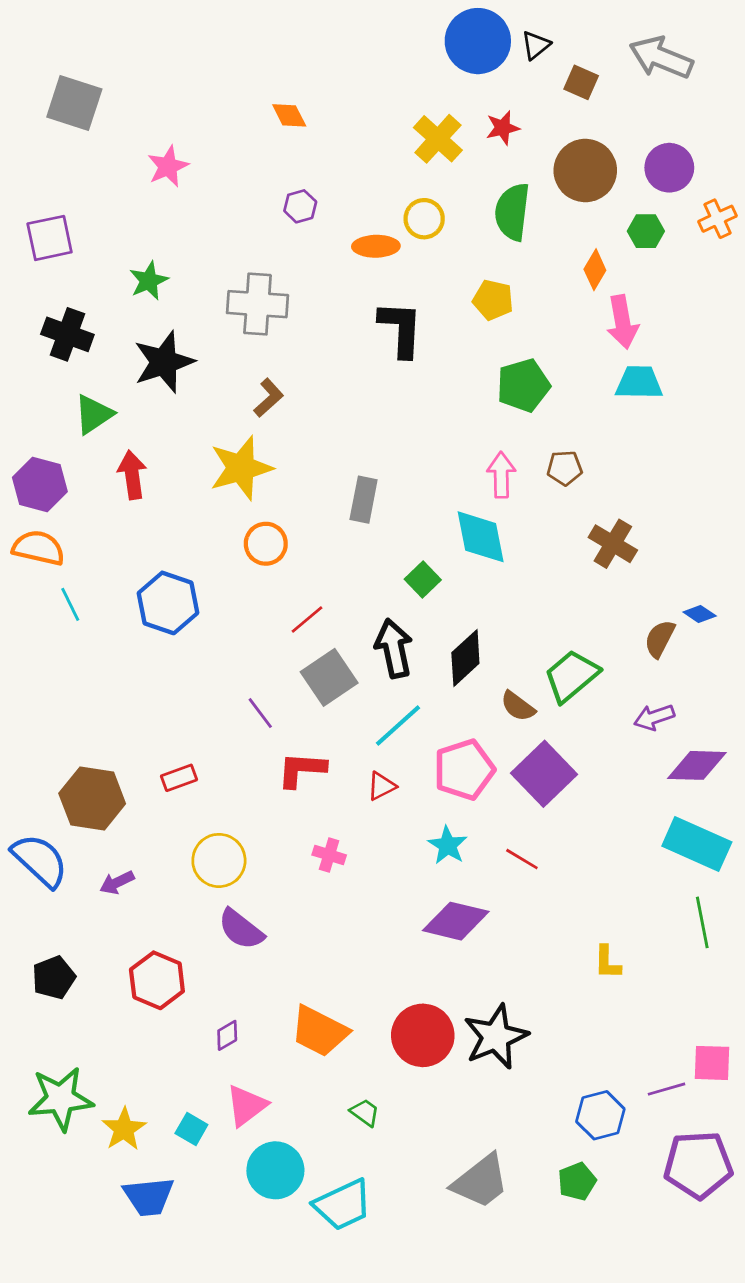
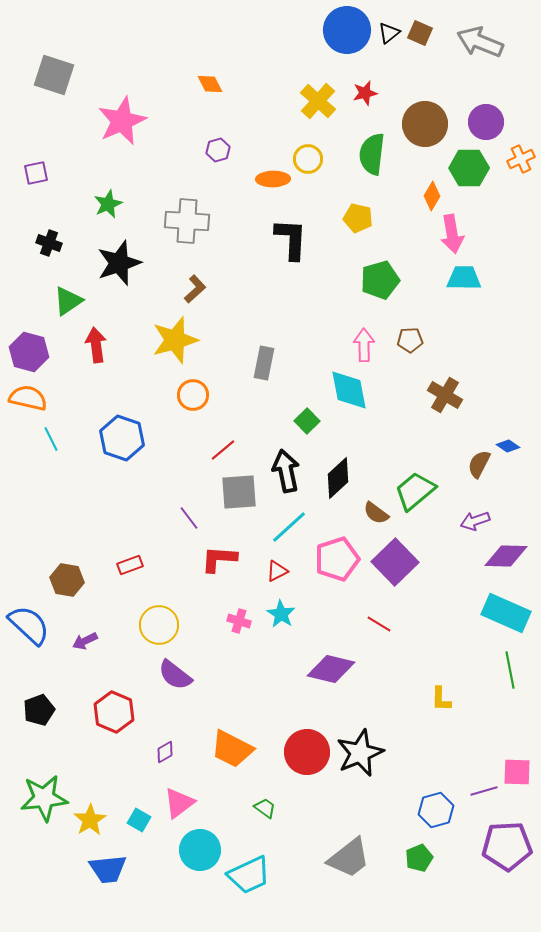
brown square: (581, 82) -> (420, 33), moved
pink star: (168, 166) -> (122, 121), size x1.6
green hexagon: (646, 231) -> (469, 168), size x1.5
purple square: (50, 238) -> (36, 173), size x0.7
black cross: (67, 334) -> (49, 243), size x0.7
gray square: (329, 677) -> (239, 492), turned 30
brown hexagon: (92, 799) -> (67, 580), size x0.7
cyan star: (448, 845) -> (281, 614), moved

